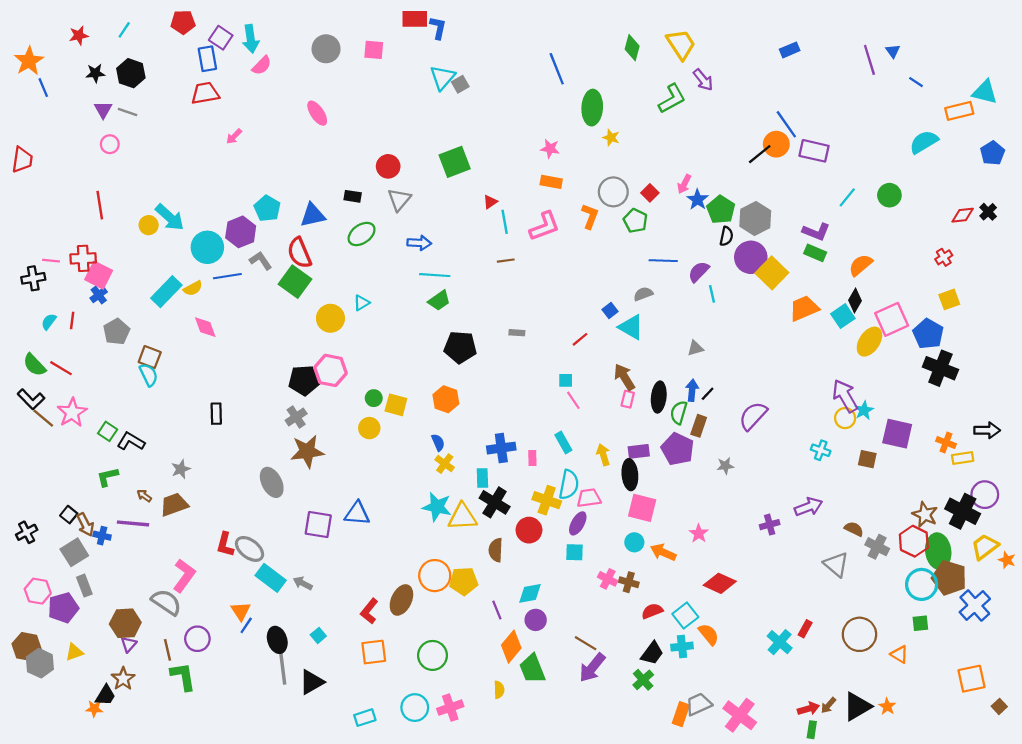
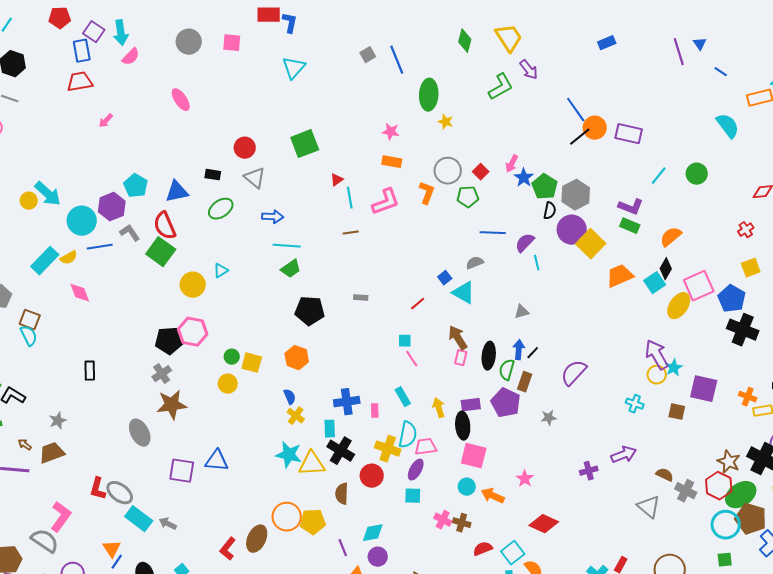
gray square: (460, 84) -> (368, 55), moved
blue line: (786, 124) -> (576, 110), moved
cyan semicircle: (924, 142) -> (728, 126), turned 84
gray triangle: (399, 200) -> (255, 178), turned -30
green pentagon: (635, 221) -> (468, 197), turned -30
green ellipse: (938, 551) -> (741, 495), turned 64

